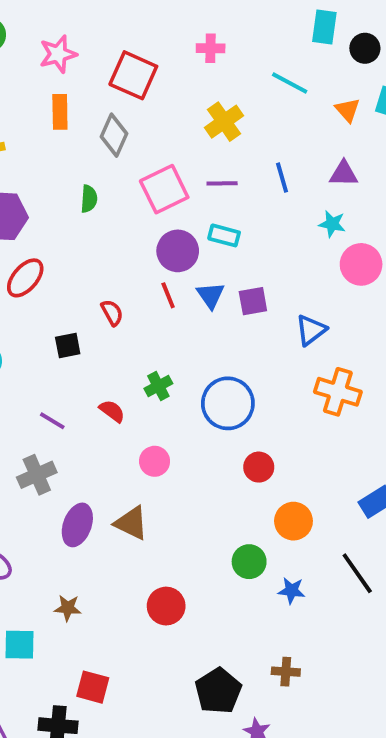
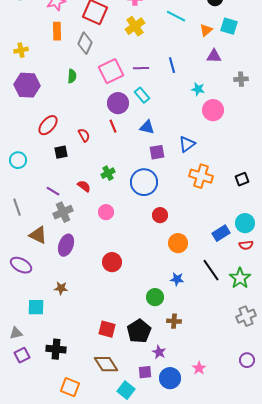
orange triangle: (348, 110) -> (206, 30), turned 32
yellow cross: (224, 122) -> (135, 26), moved
purple triangle: (344, 174) -> (214, 56), moved
cyan rectangle: (224, 235) -> (142, 95), turned 35
red ellipse: (25, 278) -> (48, 125), moved
blue triangle: (211, 295) -> (147, 127), moved, turned -42
purple square: (253, 301) -> (157, 152), moved
gray cross: (37, 475) -> (63, 212), moved
brown triangle: (131, 523) -> (38, 235), moved
green circle: (249, 562) -> (155, 297), moved
red circle: (166, 606) -> (112, 262), moved
red square: (93, 687) -> (107, 329), moved

